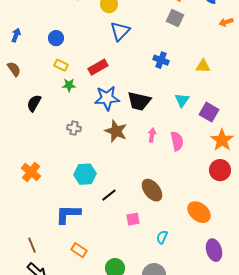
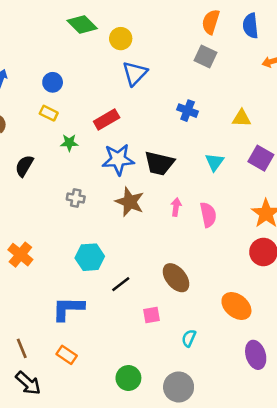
yellow rectangle: (61, 65) -> (49, 113), moved
purple square: (209, 112) -> (261, 158), moved
orange rectangle: (79, 250) -> (67, 355), moved

